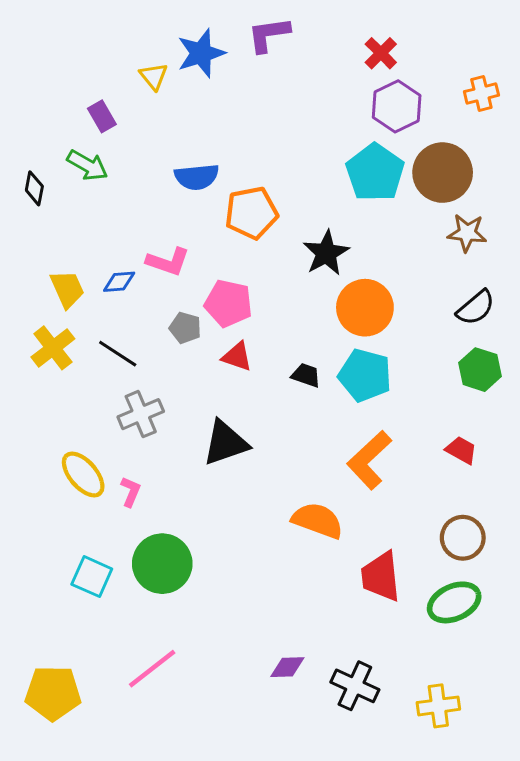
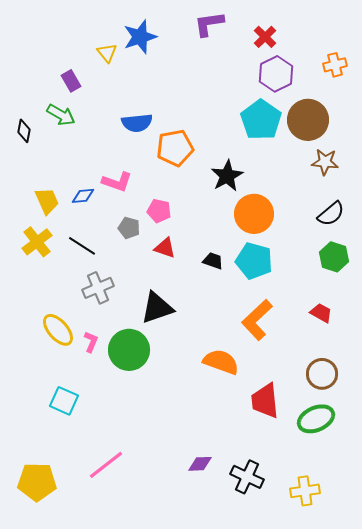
purple L-shape: (269, 35) -> (209, 24), moved
pink pentagon: (228, 303) -> (159, 211), size x0.7
green circle: (162, 564) -> (129, 350), moved

